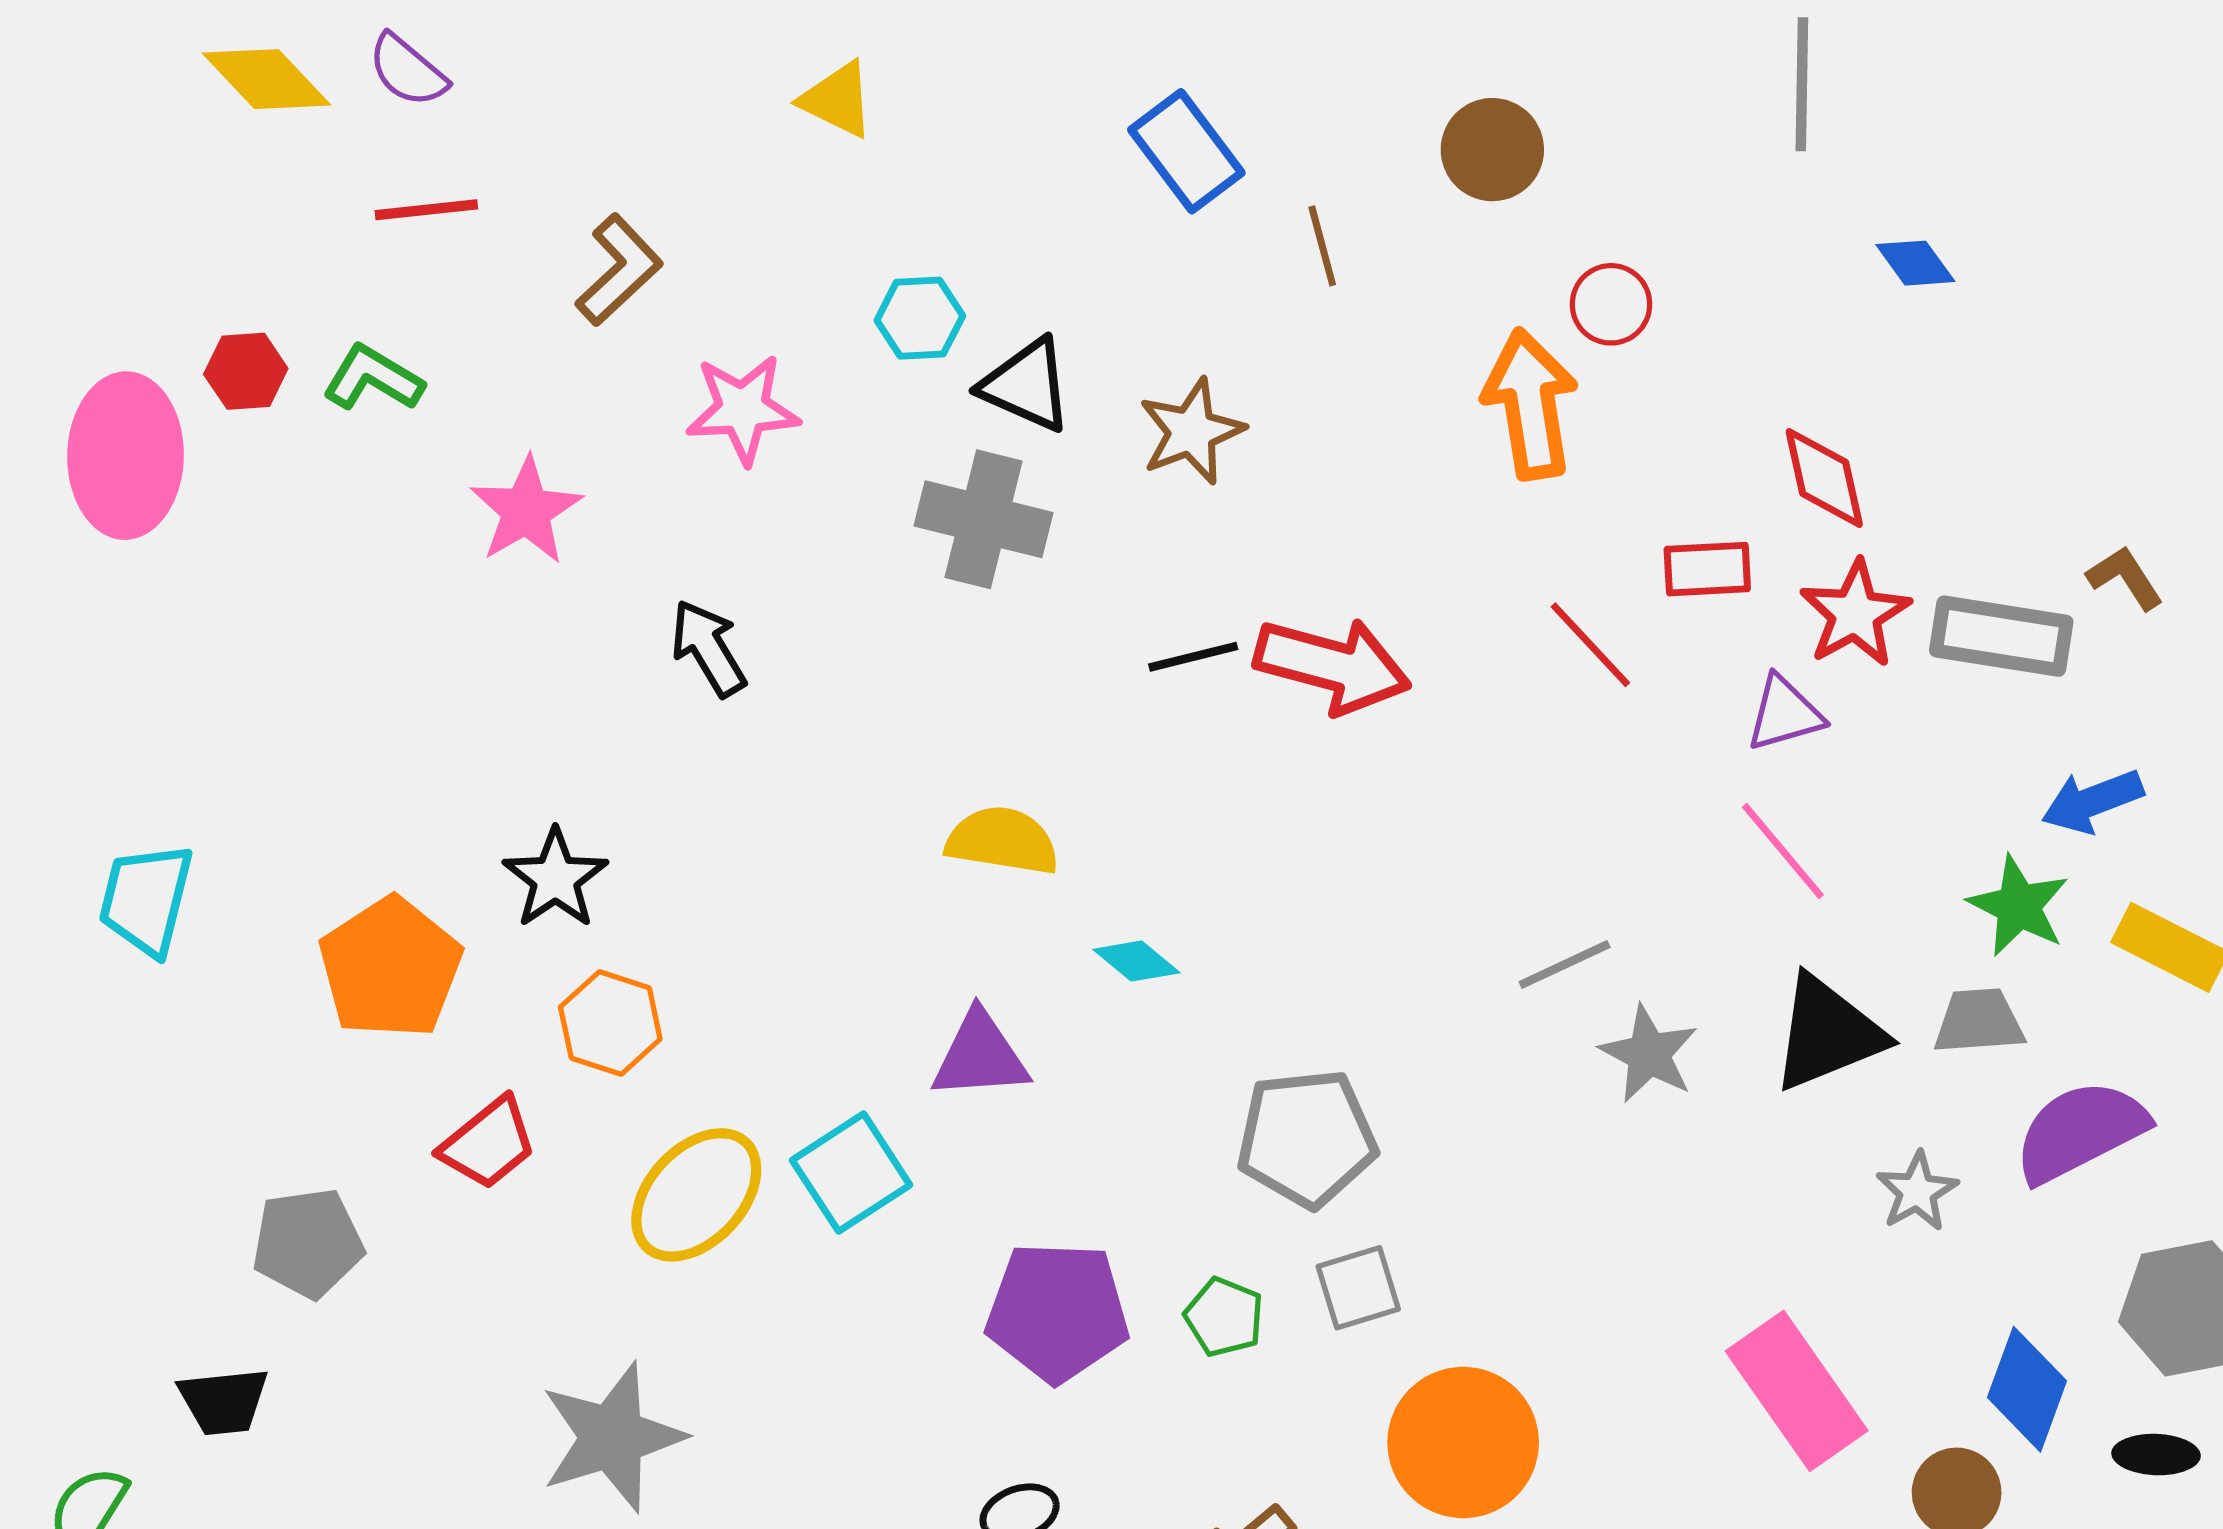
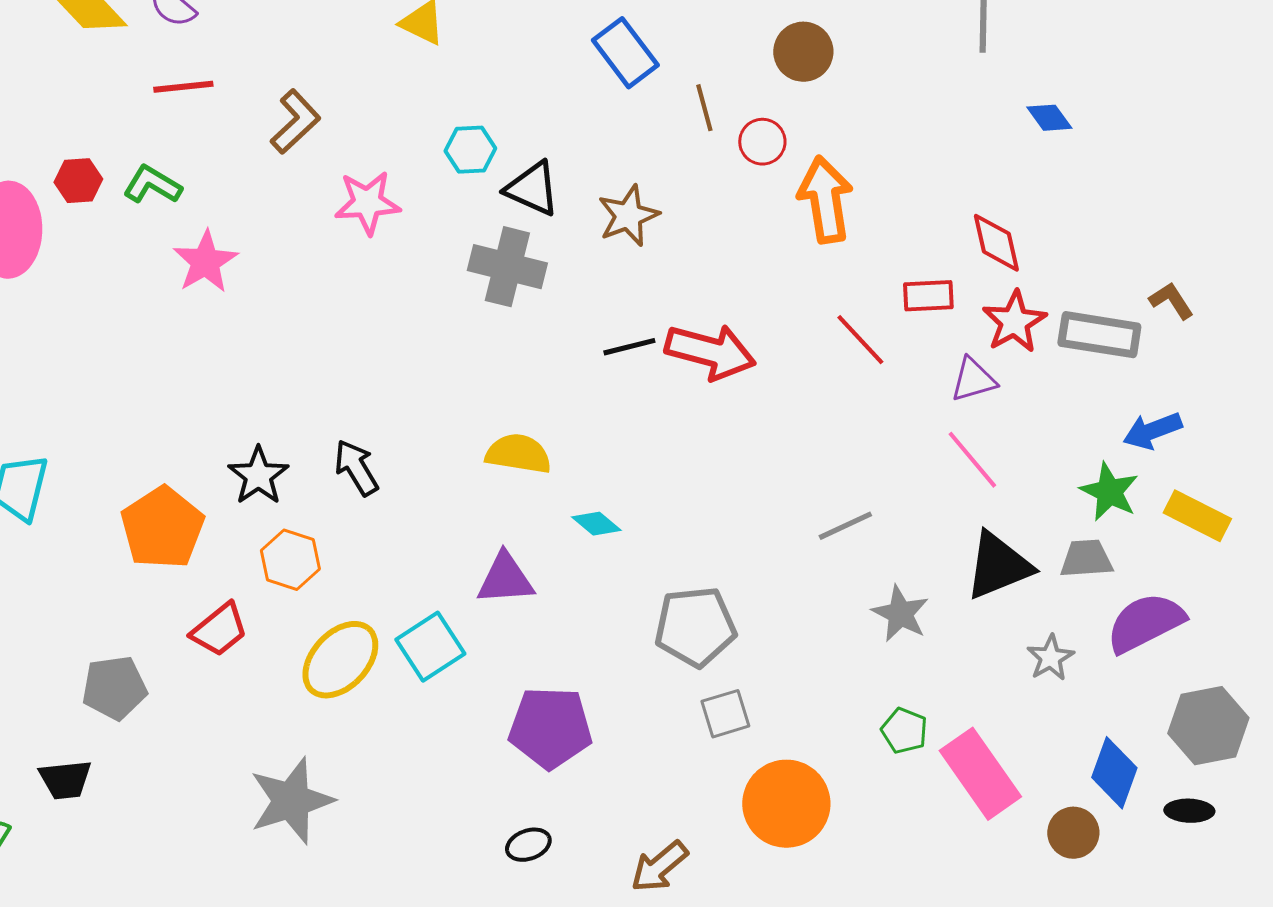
red circle: (1611, 304) -> (762, 142), moved
pink star: (526, 511) -> (205, 262), moved
black arrow: (708, 648) -> (356, 468), moved
gray star: (1649, 1054) -> (900, 614), moved
green pentagon: (1224, 1317) -> (904, 731), moved

